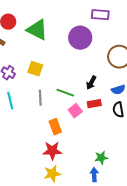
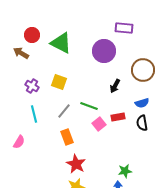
black arrow: (91, 83) -> (115, 86), moved
gray line: (40, 98) -> (64, 111), turned 42
orange rectangle: (55, 127) -> (67, 137), moved
red star: (52, 151) -> (76, 164), turned 30

